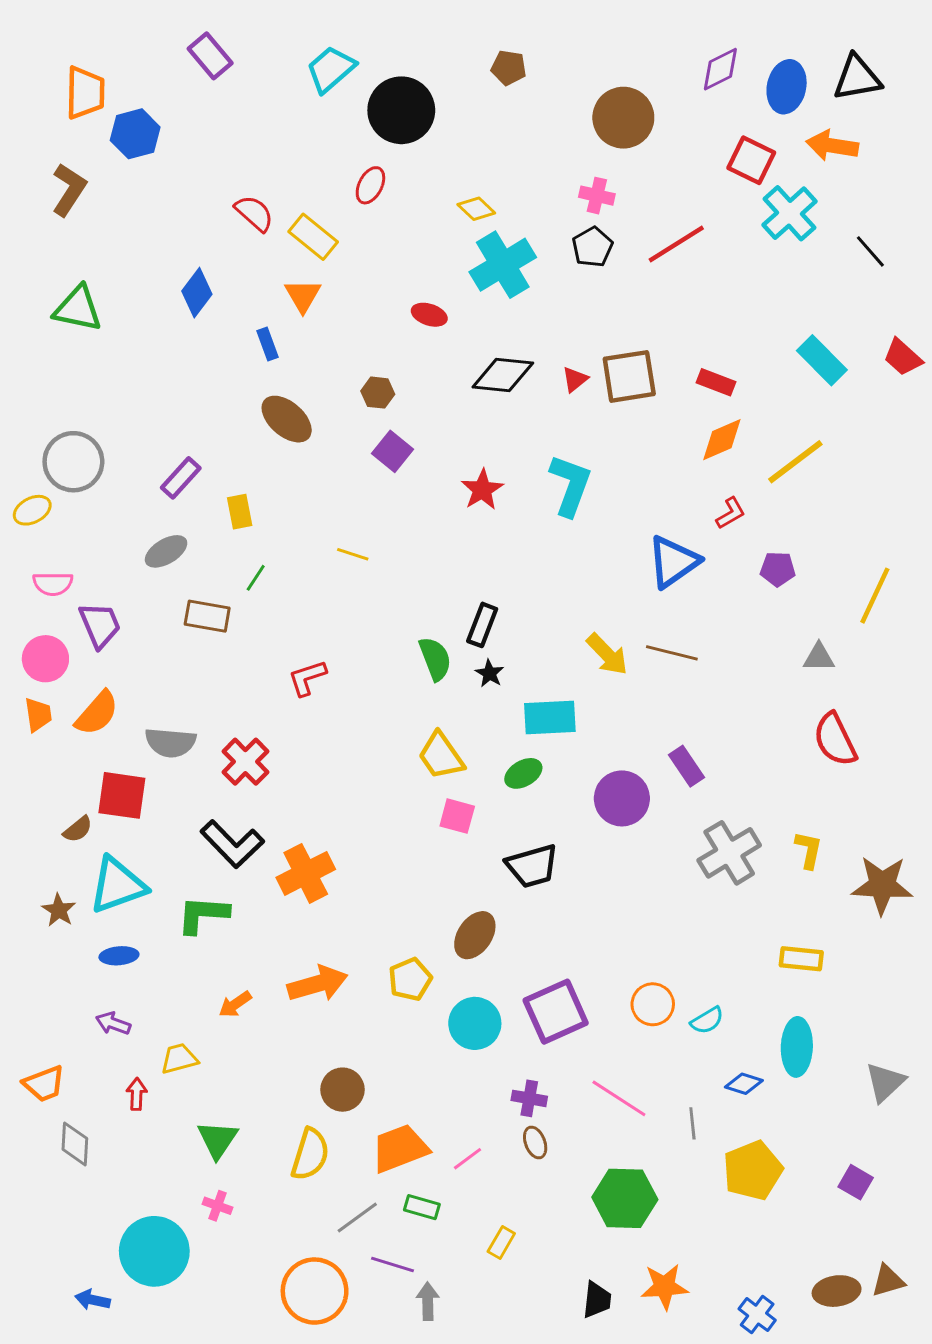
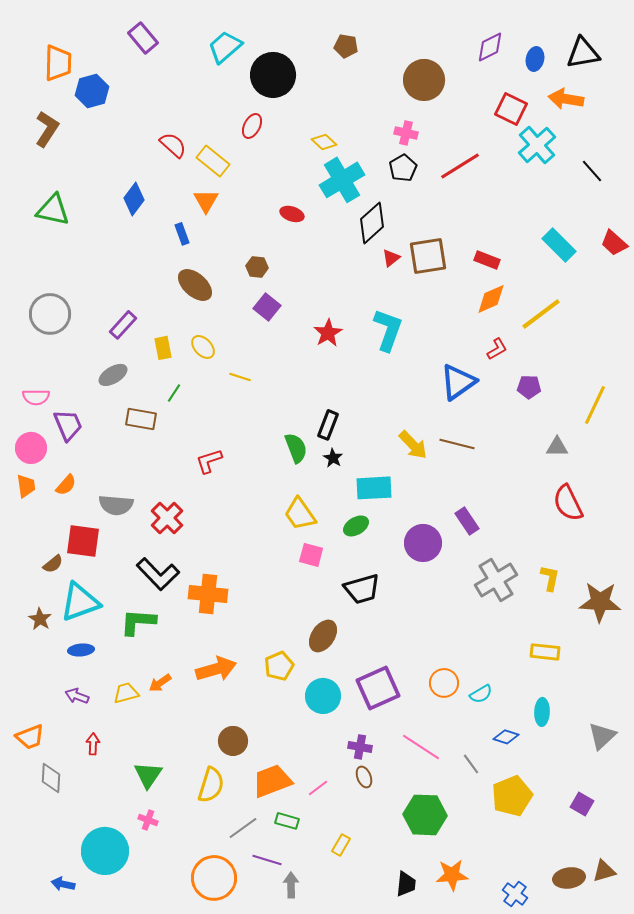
blue ellipse: (787, 87) -> (535, 59), size x0.7
black diamond: (503, 375) -> (372, 223), moved, turned -48
yellow ellipse: (32, 510) -> (203, 347), moved, turned 75
orange semicircle: (97, 713) -> (66, 485), size x0.7
orange cross: (306, 873) -> (208, 594), turned 33
cyan ellipse: (797, 1047) -> (542, 712), size x0.7
yellow trapezoid: (179, 1059) -> (126, 693), moved
gray line: (692, 1123) -> (471, 764), turned -30

